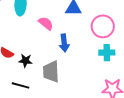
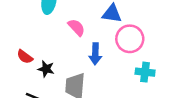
pink circle: (103, 26) -> (130, 39), moved

